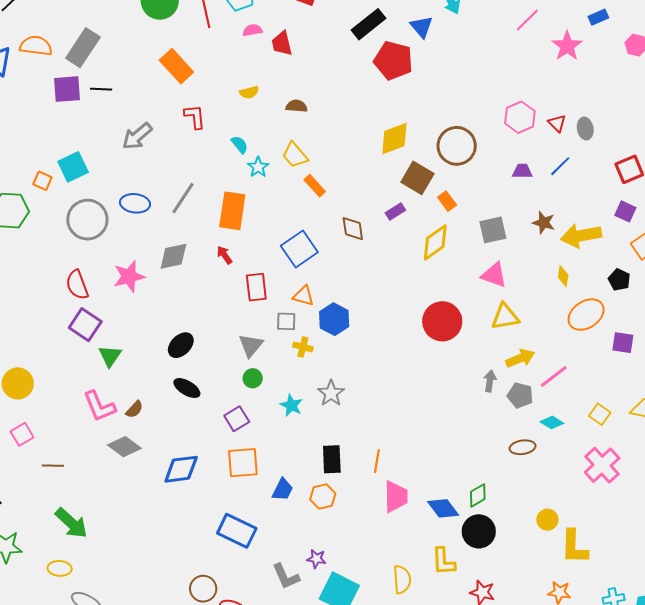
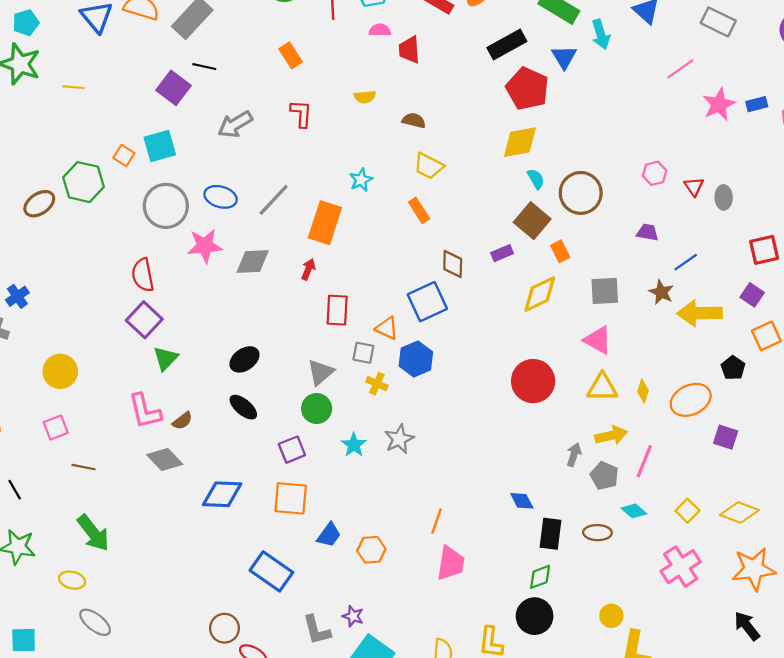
blue rectangle: (598, 17) -> (757, 104), moved
orange rectangle: (176, 66) -> (291, 55), size x0.7
purple square: (67, 89) -> (174, 88), moved, turned 32
pink hexagon: (520, 117) -> (655, 173), size x0.7
yellow diamond: (394, 139) -> (520, 142), moved
cyan semicircle: (240, 145) -> (536, 179), moved
yellow trapezoid: (295, 155) -> (429, 166), moved, turned -32
blue line: (560, 166) -> (686, 262), moved
blue square: (299, 249) -> (427, 302), moved
red arrow: (224, 255) -> (308, 269), turned 48
pink star: (129, 276) -> (205, 246), moved
yellow diamond: (563, 276) -> (643, 391), moved
pink line: (554, 376) -> (644, 461), turned -40
green circle: (253, 378) -> (317, 409), size x1.4
black rectangle: (332, 459) -> (551, 534), moved
blue diamond: (443, 508) -> (522, 501), moved, size x0.7

